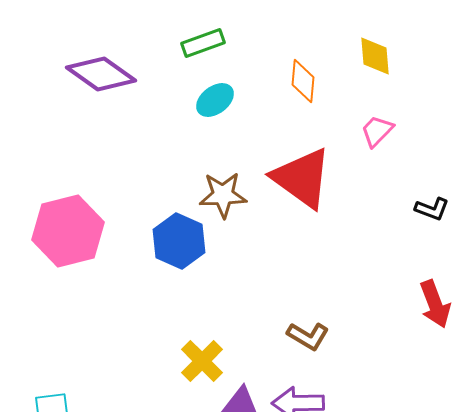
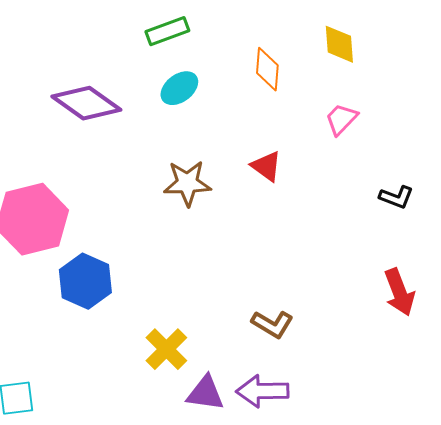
purple diamond: (101, 74) -> (86, 103), moved
red triangle: (302, 178) -> (266, 166), size x0.5
blue hexagon: (179, 241) -> (85, 281), moved

